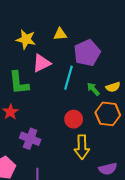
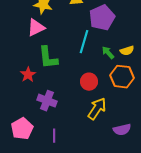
pink triangle: (42, 63) -> (36, 28), moved
green L-shape: (19, 83) -> (48, 58), moved
yellow arrow: (82, 147) -> (97, 109), turned -145

